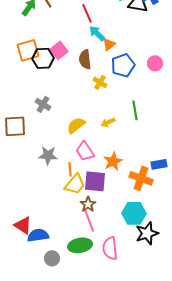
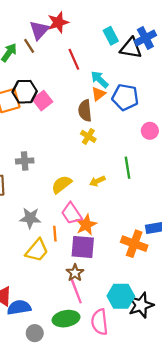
cyan arrow: (97, 33) -> (100, 79), moved
black hexagon: (43, 58) -> (25, 92), moved
brown semicircle: (85, 59) -> (85, 111), moved
pink circle: (155, 63) -> (150, 131), moved
blue pentagon: (123, 65) -> (125, 97), moved, turned 30
gray cross: (43, 104) -> (25, 161), turned -35
orange star: (113, 161) -> (86, 225), moved
yellow trapezoid: (75, 184) -> (37, 250), moved
cyan hexagon: (134, 213) -> (121, 296), moved

